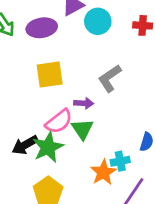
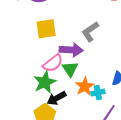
purple arrow: (84, 103) -> (71, 50), size x1.6
black arrow: (25, 145) -> (56, 98), moved
orange star: (103, 172) -> (85, 86), moved

